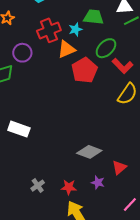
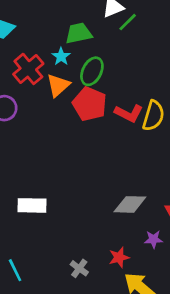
green ellipse: (106, 48) -> (92, 71), moved
red L-shape: (123, 66) -> (129, 113), moved

